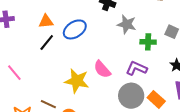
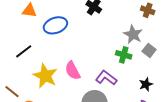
gray star: (127, 24) -> (133, 34), moved
black line: (47, 43) -> (24, 51), moved

